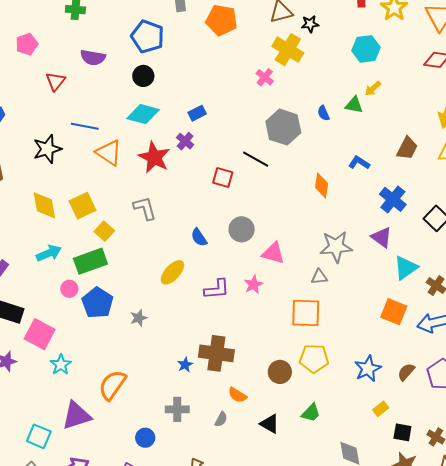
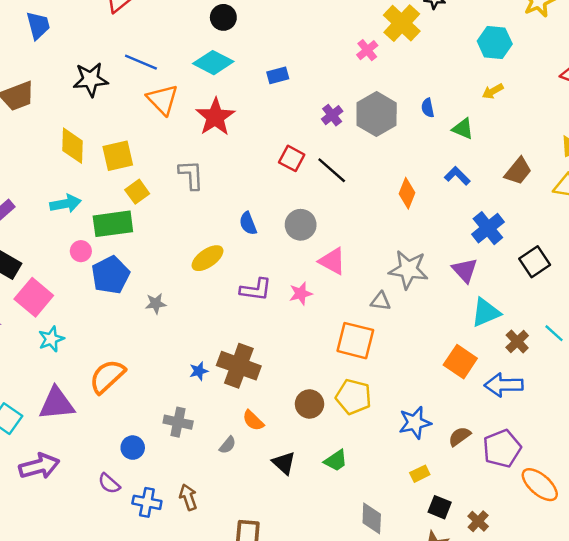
green triangle: (354, 105) -> (463, 129), moved
purple cross: (185, 141) -> (332, 115), moved
black line: (256, 159) -> (332, 170), moved

